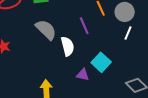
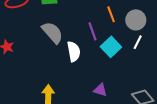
cyan square: (101, 62) -> (111, 47), moved
purple triangle: (83, 75) -> (100, 90), moved

